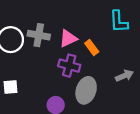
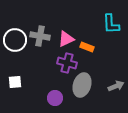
orange rectangle: (92, 48) -> (87, 47), turned -32
gray arrow: (124, 76) -> (116, 86), moved

